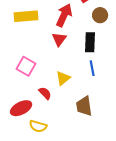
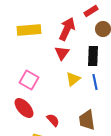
yellow triangle: (63, 78) -> (73, 79), moved
red semicircle: (45, 93) -> (53, 120), moved
red ellipse: (21, 108) -> (24, 108), moved, turned 75

